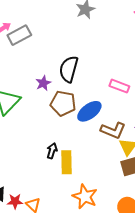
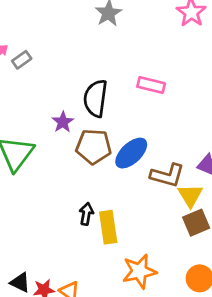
gray rectangle: (19, 35) -> (22, 60), size x0.6
pink rectangle: (119, 86) -> (151, 85), moved
orange star: (85, 197) -> (139, 271), turned -30

